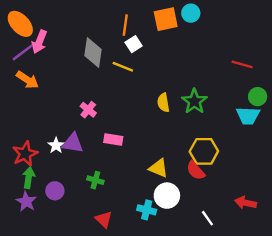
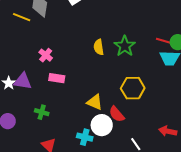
red line: (242, 64) -> (165, 41), moved
yellow line: (123, 67) -> (22, 17), moved
pink cross: (88, 110) -> (46, 55), moved
red semicircle: (196, 171) -> (117, 114), moved

